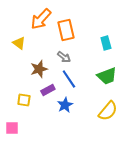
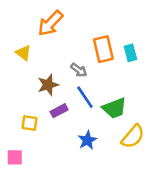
orange rectangle: (66, 30) -> (103, 49), moved
green trapezoid: (107, 76) -> (114, 108), moved
blue star: (65, 105) -> (87, 140), moved

